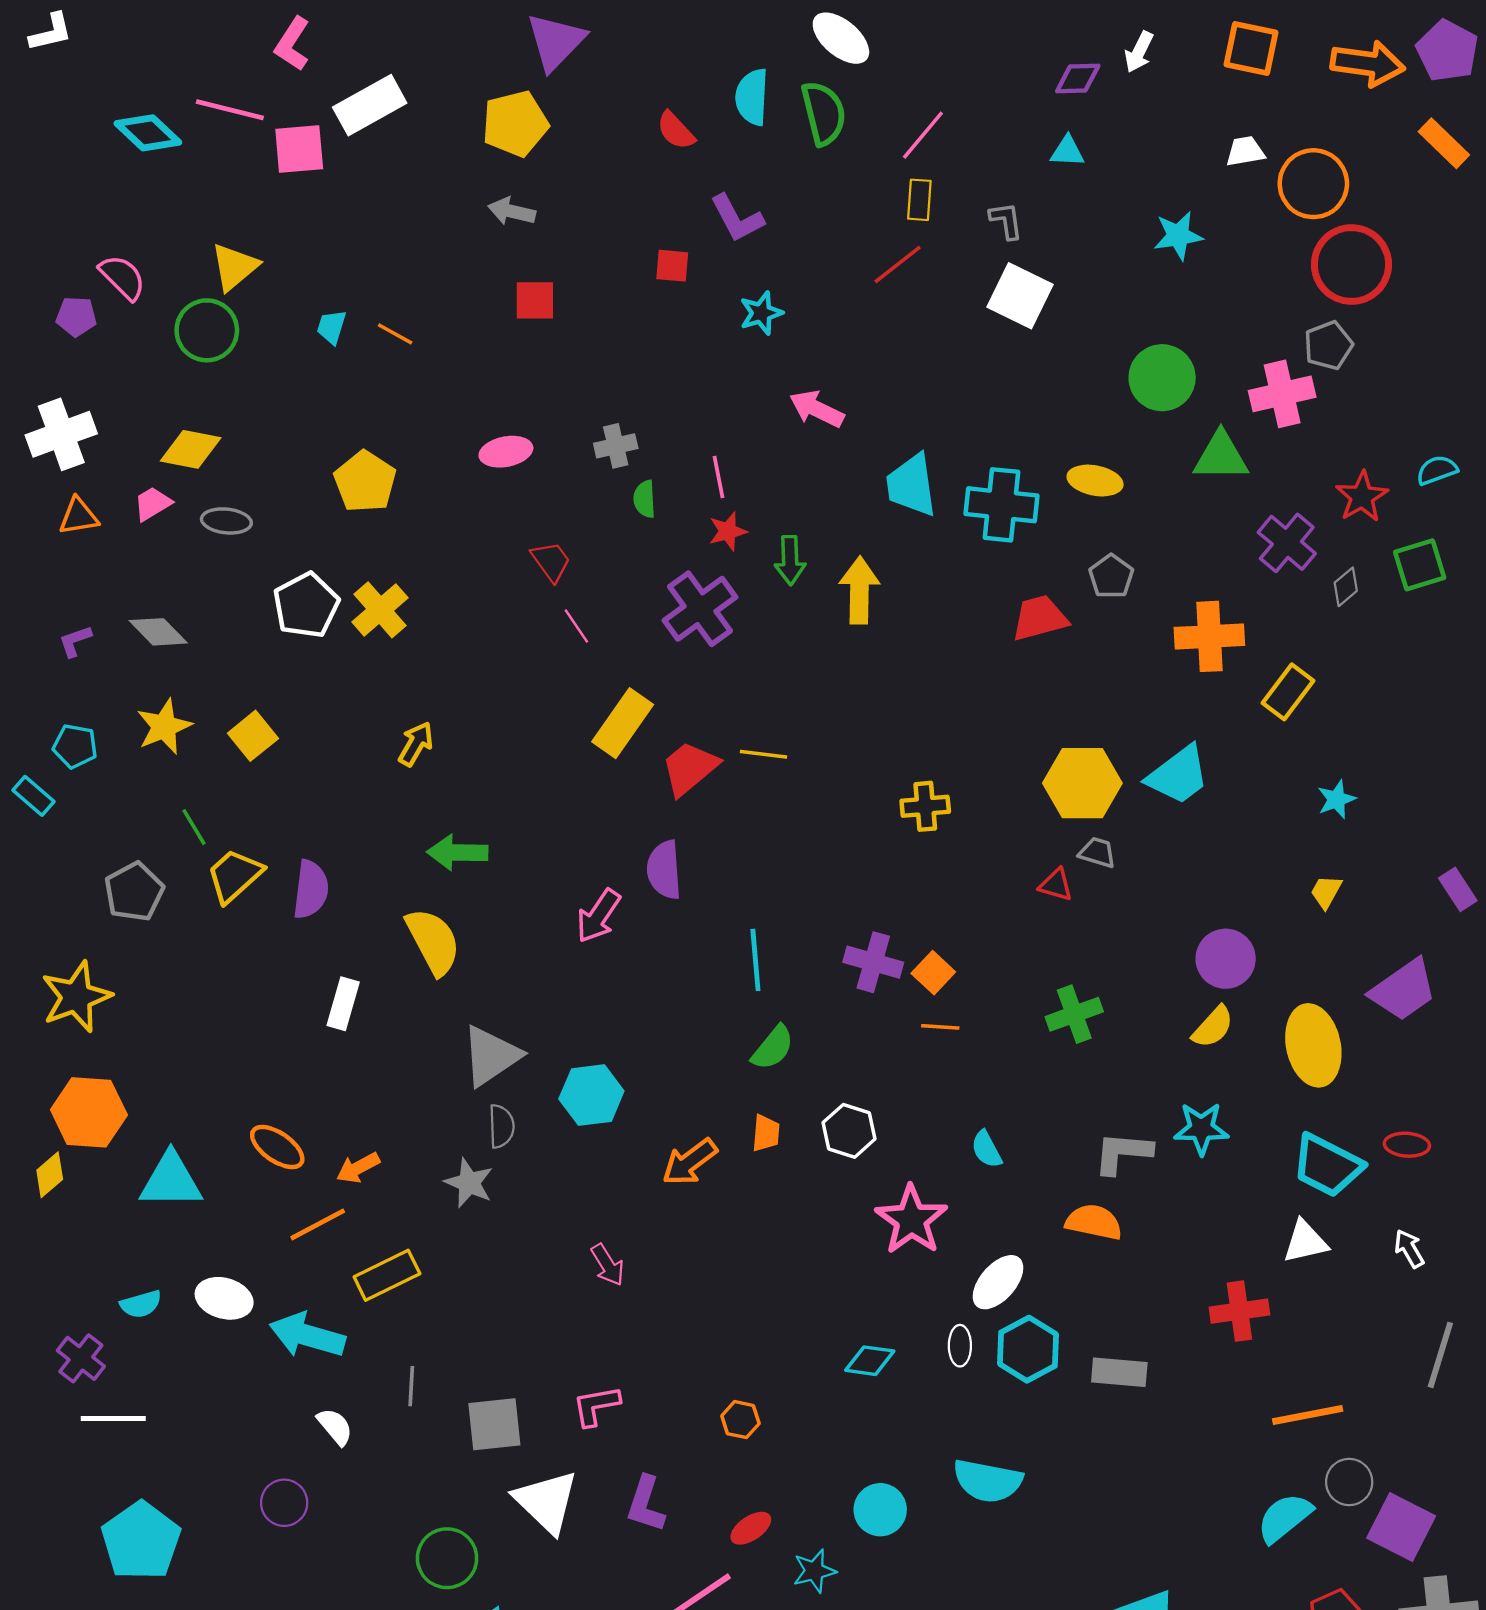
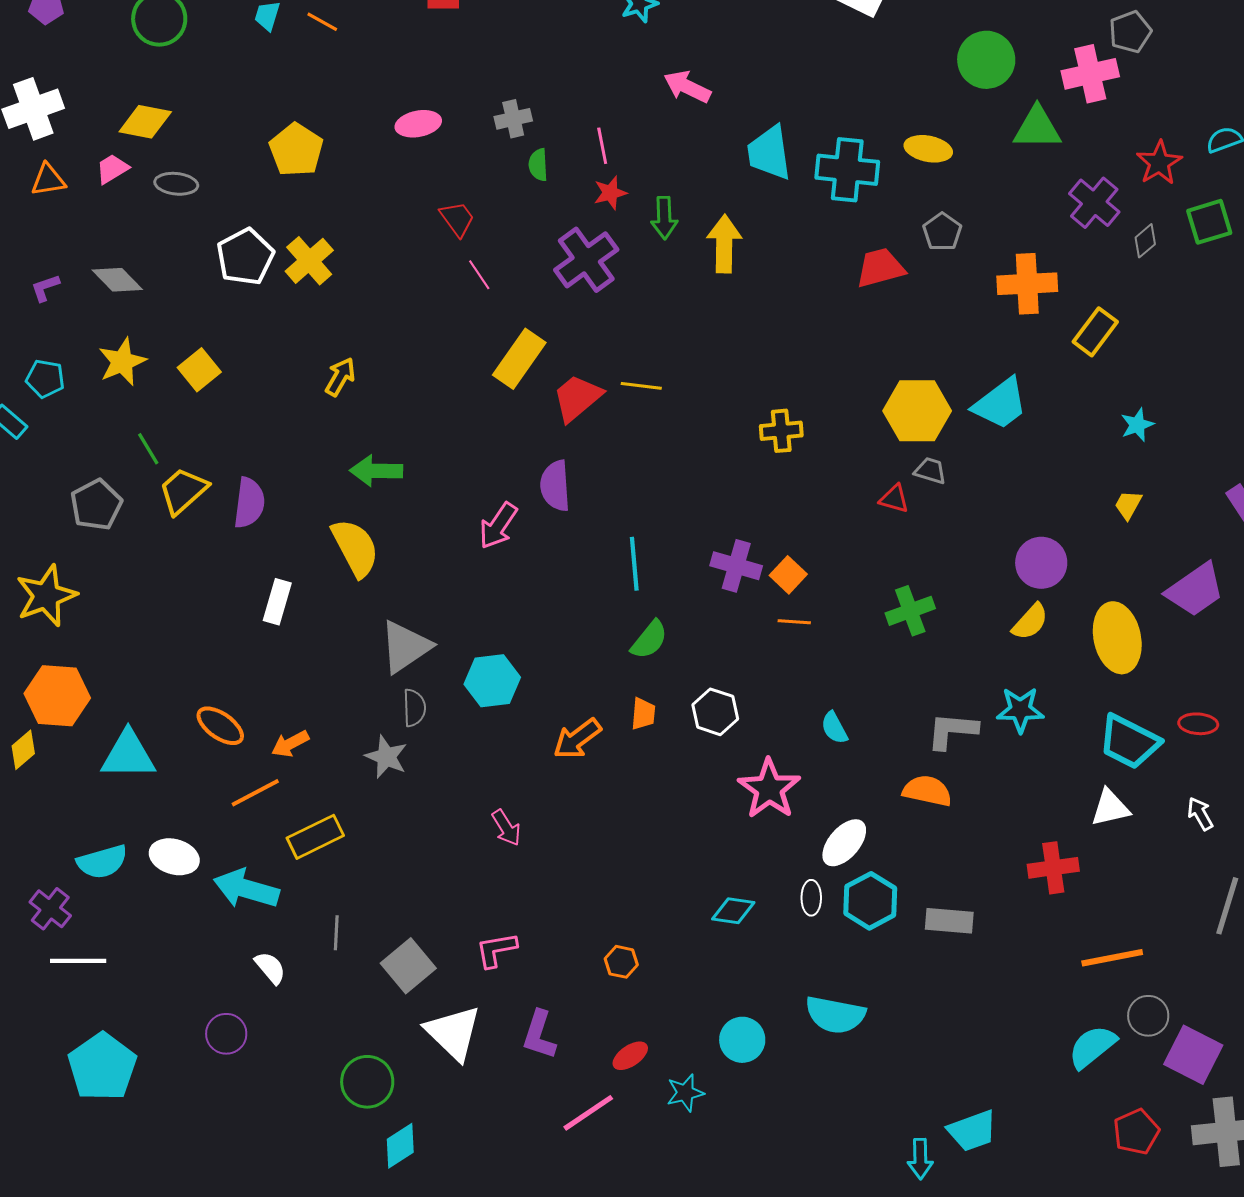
cyan semicircle: (141, 1304) -> (102, 862), size x1.4
gray square: (494, 1424) -> (408, 966), turned -34

